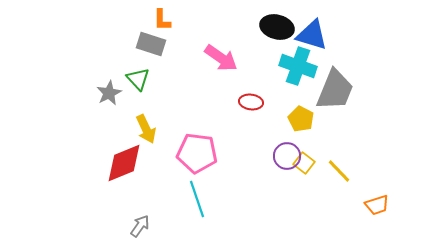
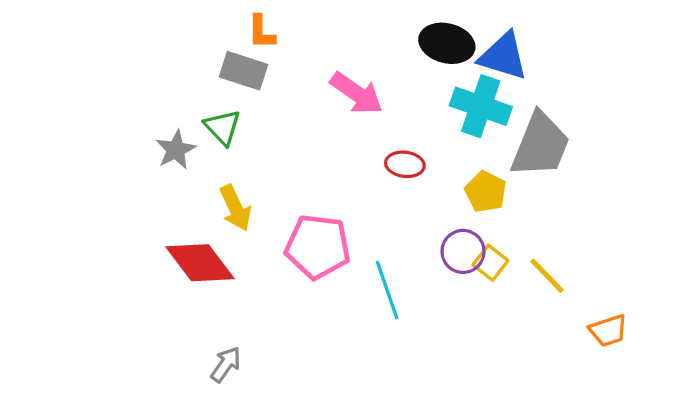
red diamond: (124, 163) -> (200, 263), turned 75
cyan line: (197, 199) -> (387, 290), moved

